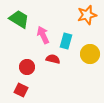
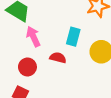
pink arrow: (43, 35) -> (33, 37), moved

